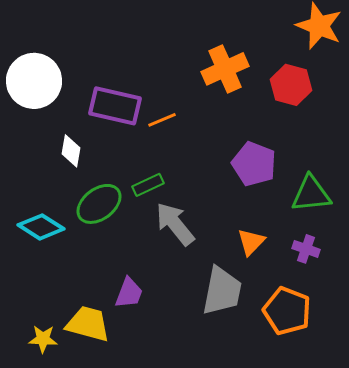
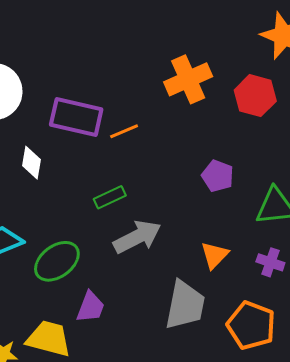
purple pentagon: (254, 164) -> (218, 176), size x0.7
green ellipse: (99, 204) -> (57, 261), moved
gray arrow: (175, 224) -> (137, 237), turned 102

